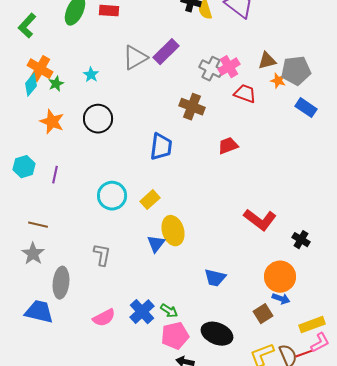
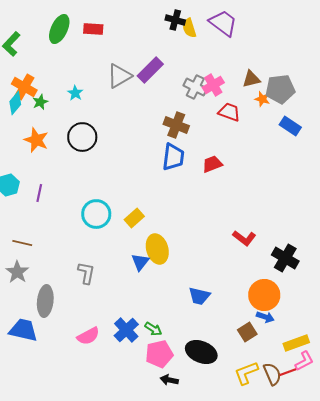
blue trapezoid: (161, 147) -> (173, 157), moved
red L-shape: (260, 220) -> (244, 238), size x0.7
black cross: (301, 240) -> (285, 258), size x1.5

